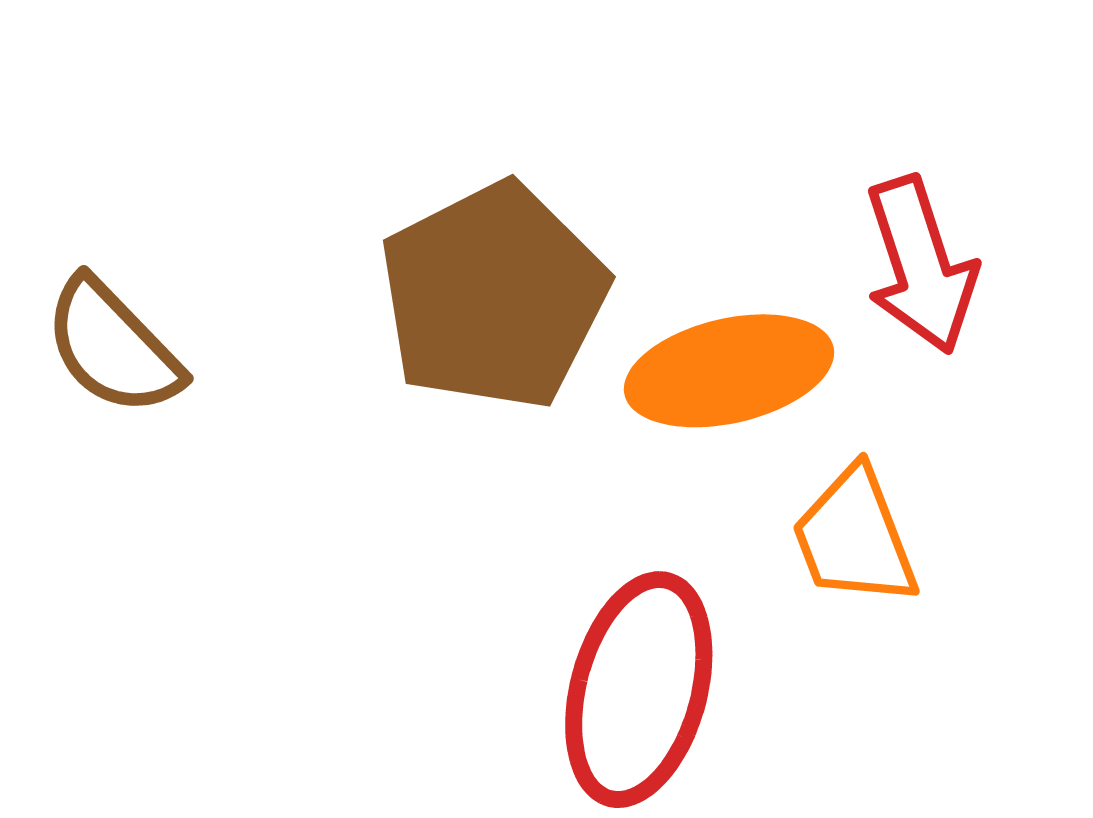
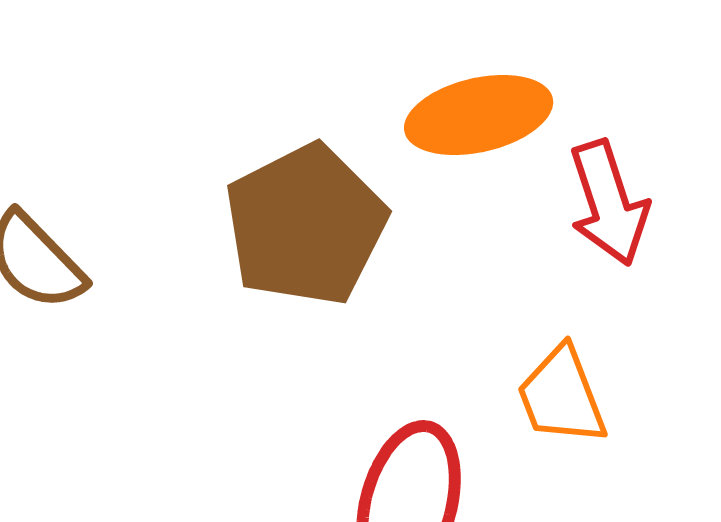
orange ellipse: (729, 371) -> (479, 115), moved

